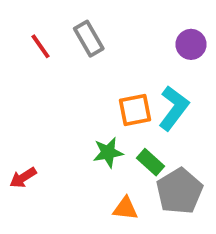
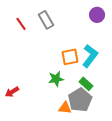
purple circle: (191, 44) -> (97, 15), moved
green rectangle: (150, 162) -> (86, 84), moved
gray pentagon: (179, 191) -> (80, 100), moved

